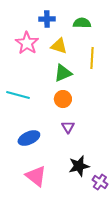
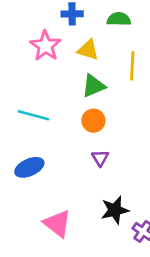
blue ellipse: (29, 138) -> (29, 167), moved

